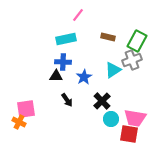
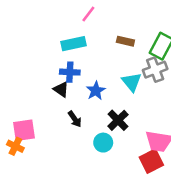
cyan triangle: (113, 70) -> (132, 82), turned -36
black triangle: (56, 76) -> (61, 89), turned 32
cyan circle: (111, 119) -> (103, 143), moved
red square: (129, 134) -> (151, 161), turned -36

